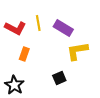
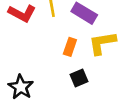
orange rectangle: (24, 54) -> (70, 47), moved

